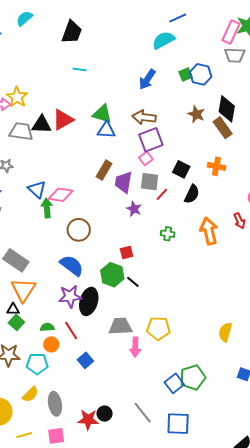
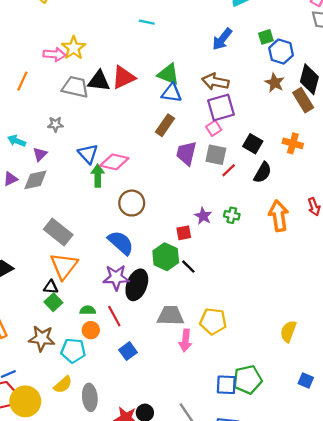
blue hexagon: (201, 74) -> (281, 52), moved
brown rectangle: (104, 170) -> (165, 125), moved
purple star: (134, 209) -> (203, 216), moved
blue square: (174, 383) -> (226, 385), turned 36

